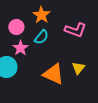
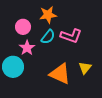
orange star: (41, 15) -> (48, 15), turned 30
pink L-shape: (75, 30) -> (71, 36), moved

